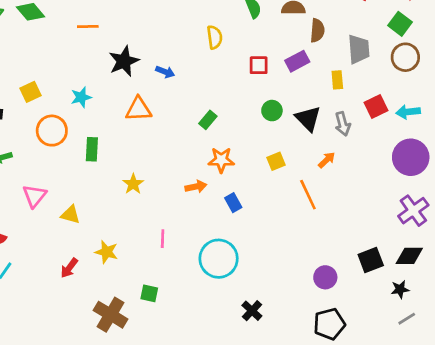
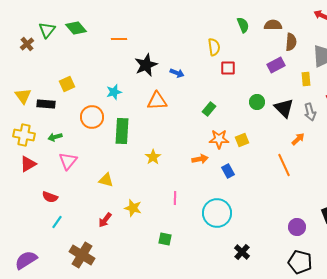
red square: (259, 65) -> (228, 68), moved
yellow square: (30, 92) -> (67, 84), moved
green rectangle: (92, 149) -> (122, 131), size x1.4
yellow square: (276, 161) -> (242, 140), moved
pink triangle: (34, 196) -> (68, 161), moved
brown cross: (111, 315) -> (82, 255), moved
black pentagon: (329, 324) -> (300, 262), turned 30

